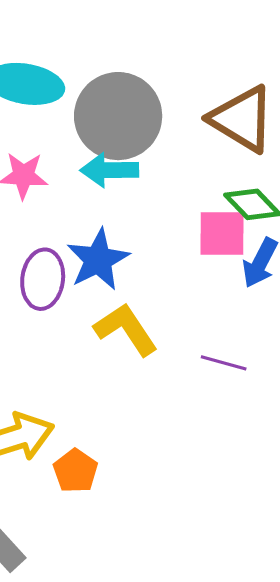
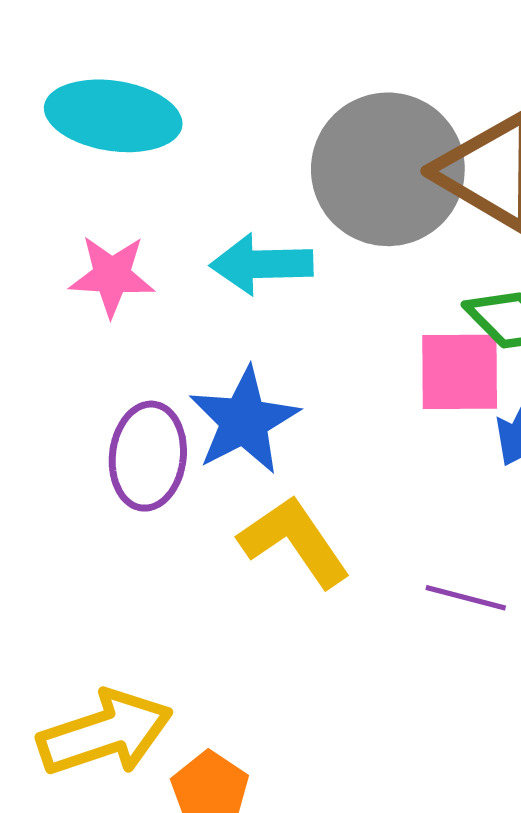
gray circle: (118, 116) -> (388, 169), moved

